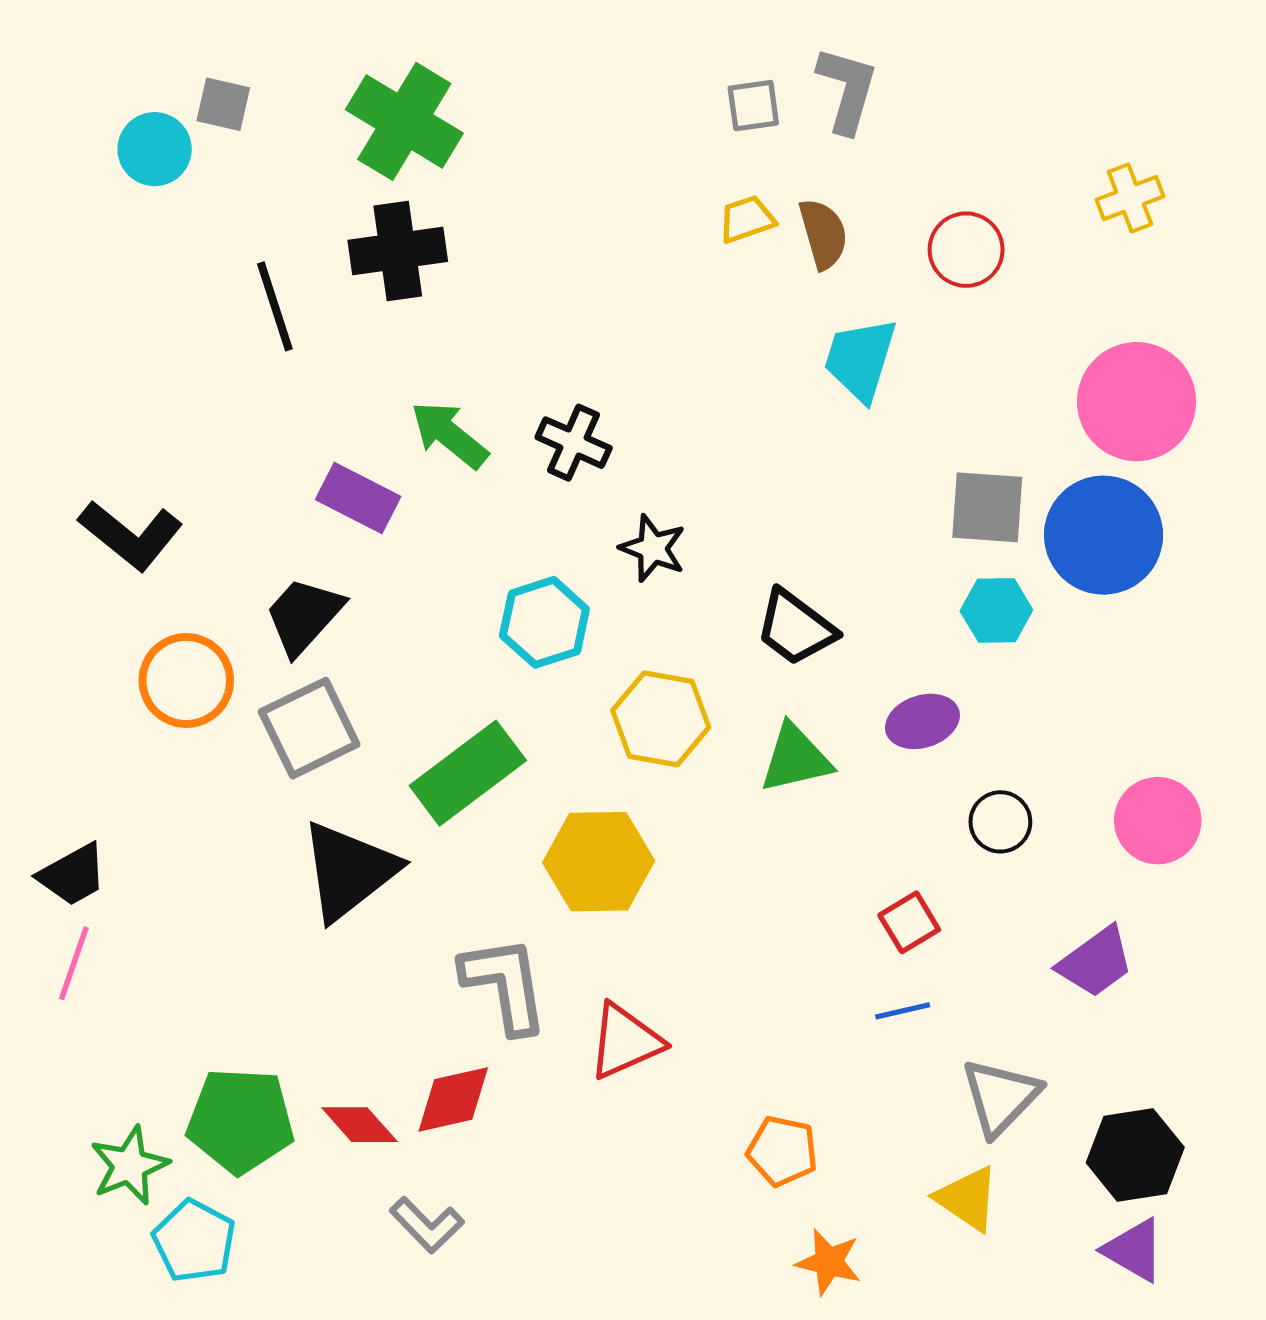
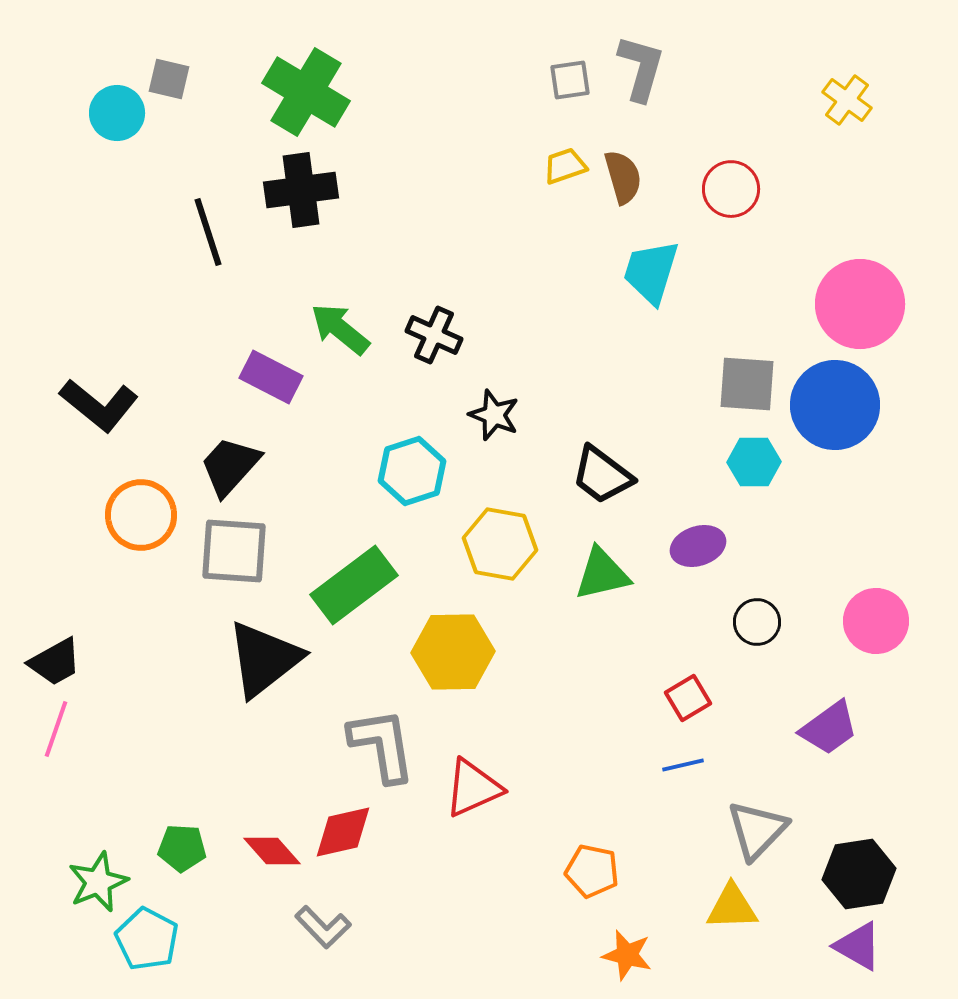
yellow cross: (1130, 198) -> (847, 100), moved, turned -33
gray square: (309, 728) -> (234, 551), turned 30
green pentagon: (240, 1121) -> (182, 848), size x0.6
yellow triangle: (967, 1199) -> (732, 907), turned -36

